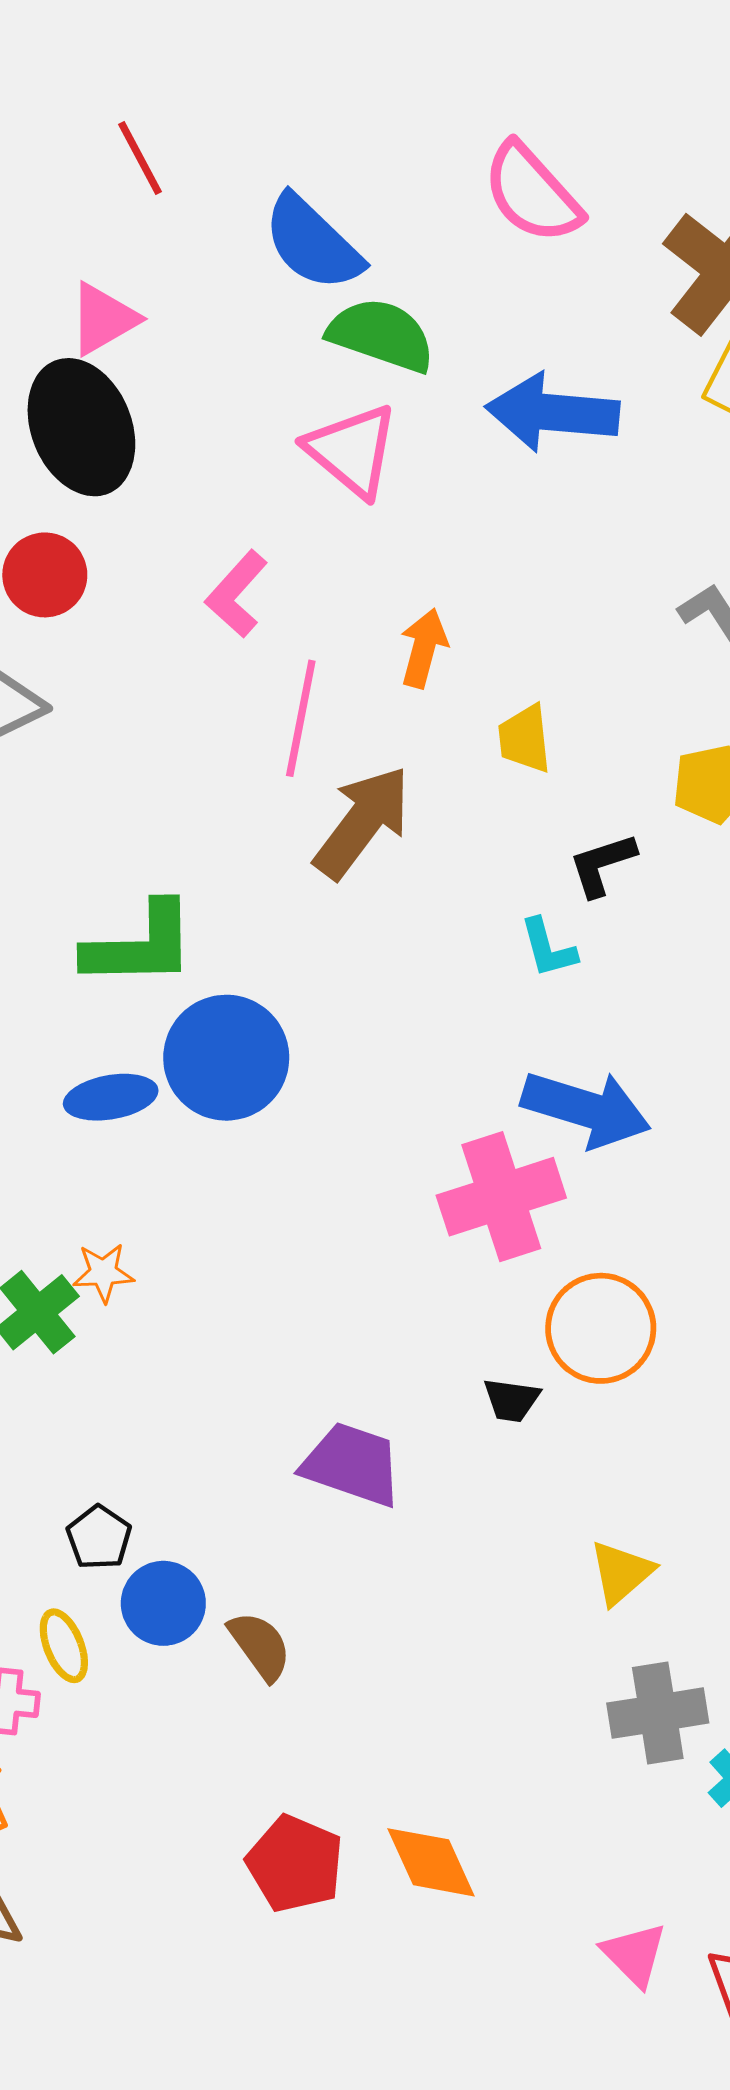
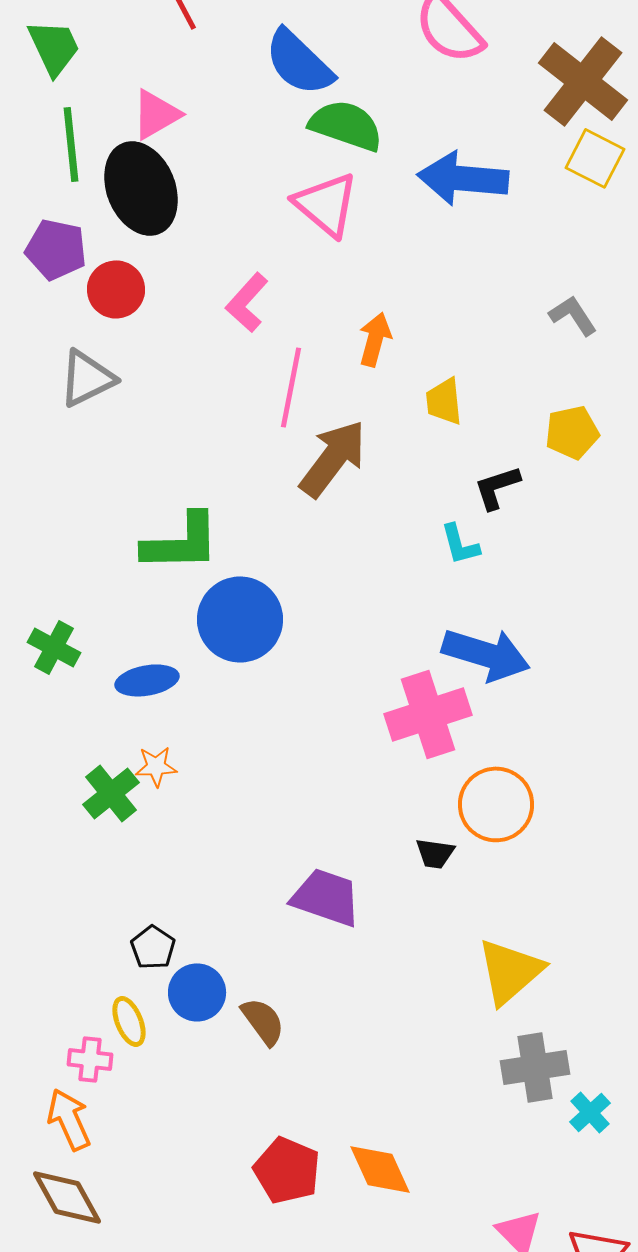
blue ellipse: (111, 1097) -> (147, 680), moved
yellow triangle: (621, 1573) -> (510, 971), size x1.5

